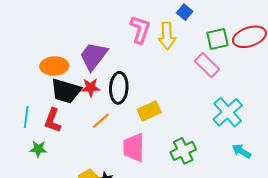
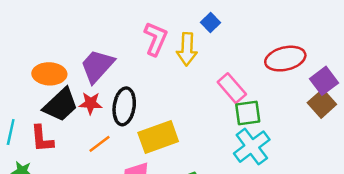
green square: (217, 39) -> (248, 113), moved
black trapezoid: (66, 91) -> (61, 105), turned -64
yellow rectangle: (149, 111) -> (158, 137), size x1.4
red L-shape: (53, 120) -> (42, 139), turned -30

